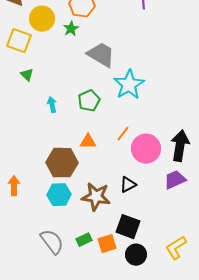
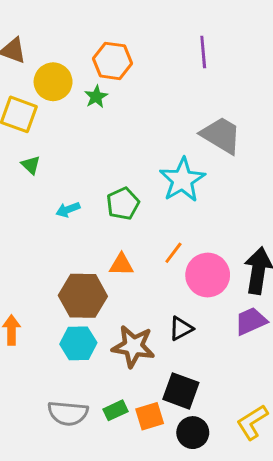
gray trapezoid: (101, 55) -> (221, 135), moved
cyan arrow: (52, 105) -> (68, 210), turned -98
gray semicircle: (52, 242) -> (68, 413), turned 132

